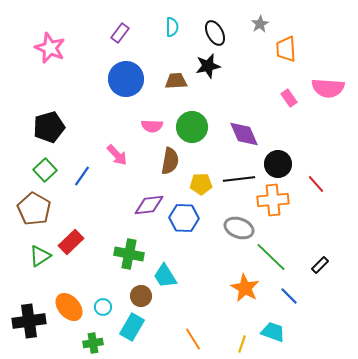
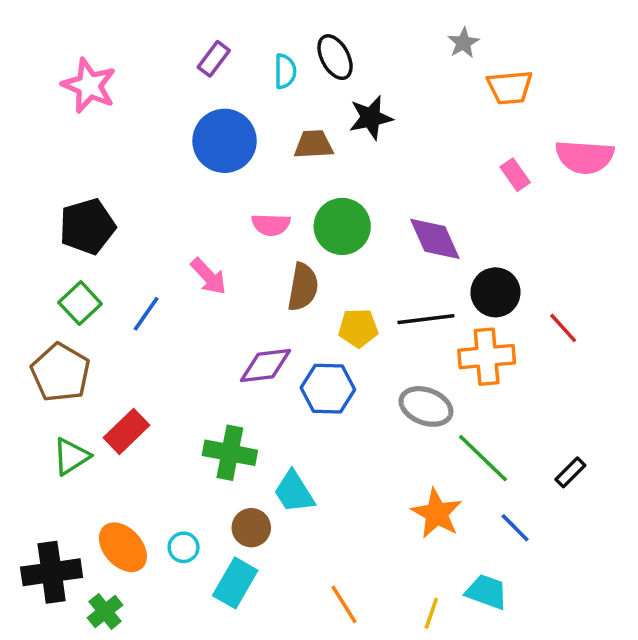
cyan semicircle: (172, 27) -> (285, 71), moved
black ellipse: (215, 33) -> (335, 57), moved
orange trapezoid: (286, 49) -> (510, 87), turned -92
green cross: (93, 343) -> (105, 611), moved, turned -30

